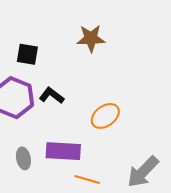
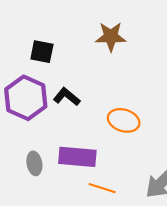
orange ellipse: (105, 116) -> (124, 120), turned 52

